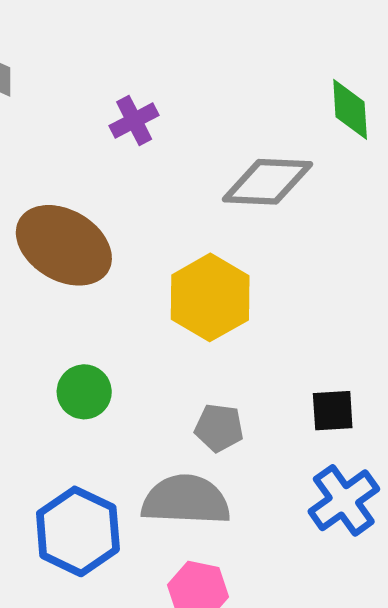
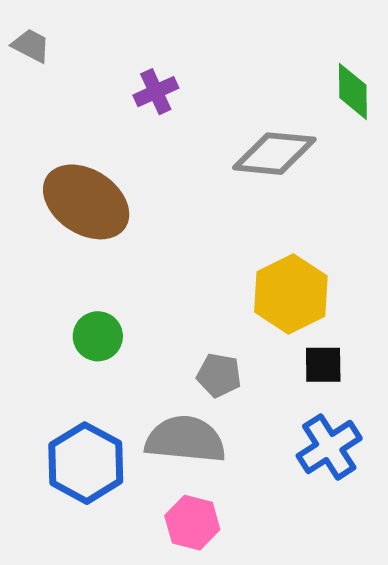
yellow hexagon: (210, 297) -> (291, 294), moved

